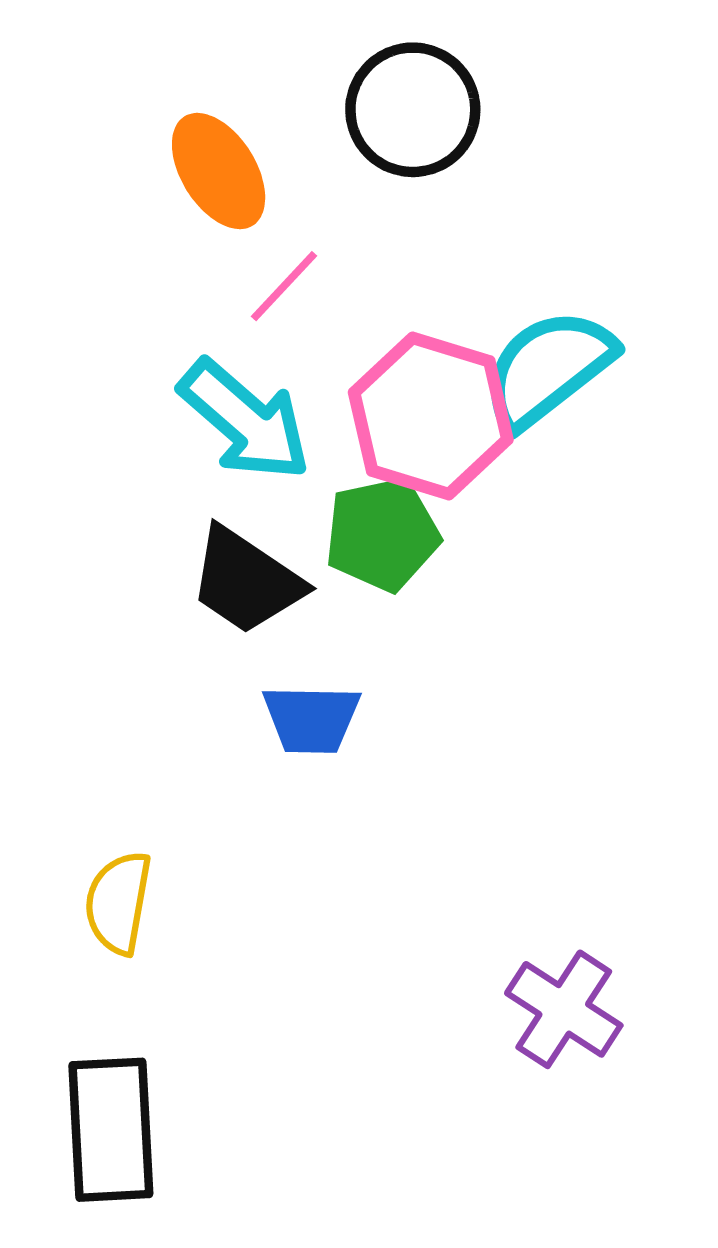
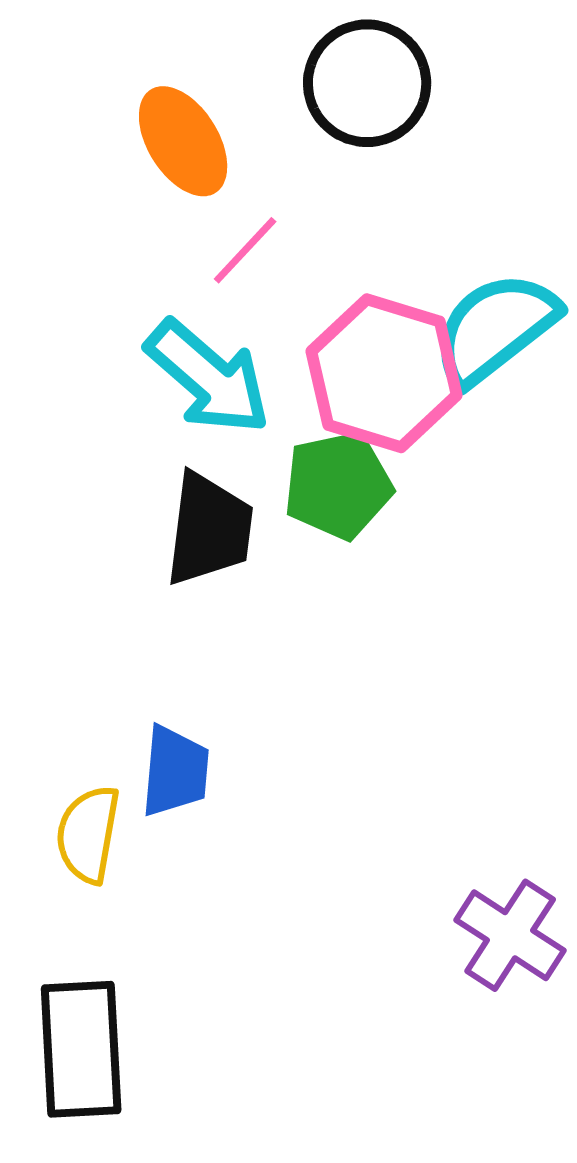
black trapezoid: (246, 581) -> (209, 529), turned -117
blue trapezoid: (311, 719) -> (175, 771), moved, turned -86

